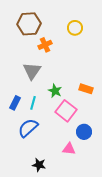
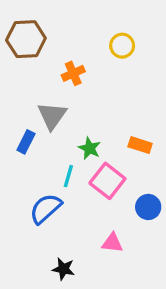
brown hexagon: (29, 24) -> (26, 39), moved
blue rectangle: (15, 103) -> (26, 142), moved
cyan line: (33, 103) -> (68, 176), moved
blue circle: (84, 132) -> (148, 207), moved

